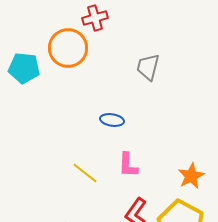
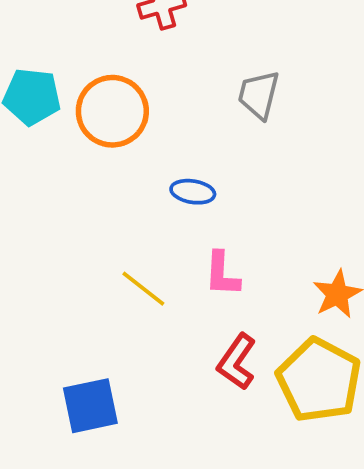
orange circle: (68, 48) -> (112, 111), moved

